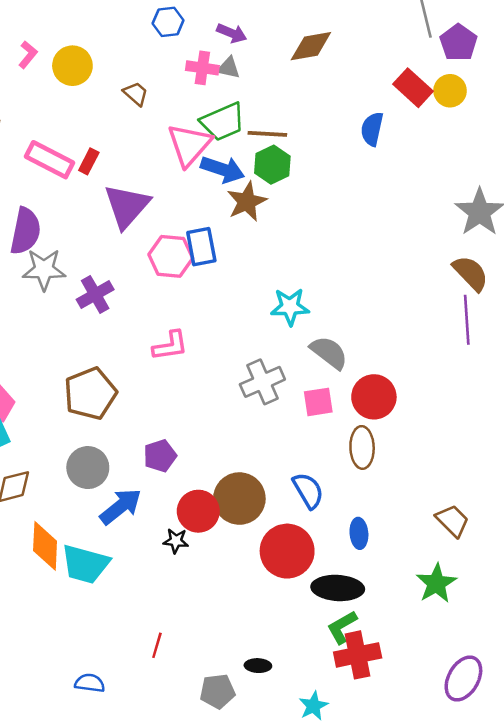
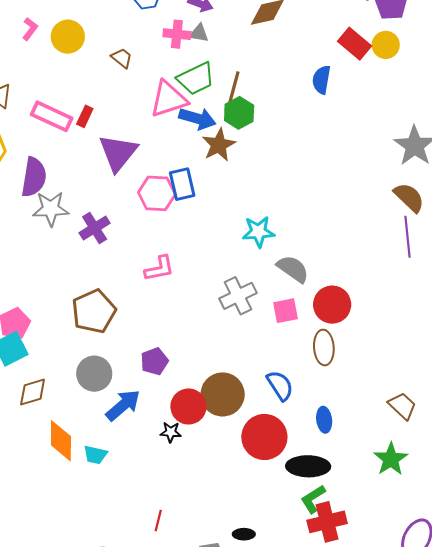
brown line: (267, 134) -> (234, 87), turned -76
pink triangle: (189, 145) -> (169, 99), turned 33
cyan trapezoid: (85, 564) -> (95, 455), size x0.6

